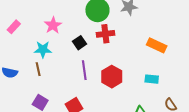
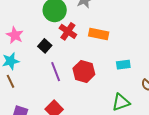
red cross: (105, 34) -> (68, 31), turned -36
orange rectangle: (157, 45) -> (99, 34), moved

